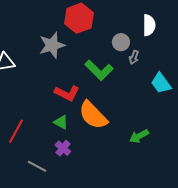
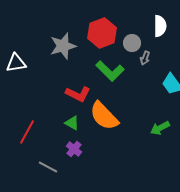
red hexagon: (79, 18) -> (102, 33), moved
green arrow: (139, 136) -> (160, 128), moved

